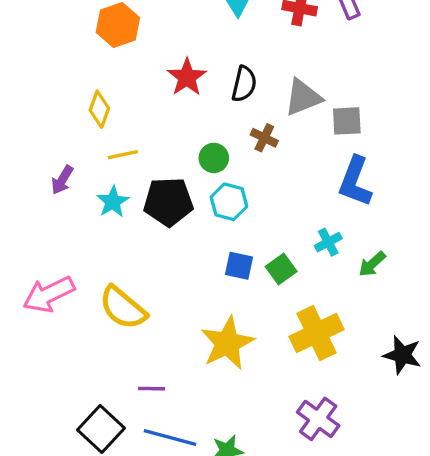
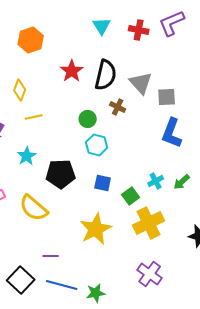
black semicircle: (244, 84) -> (106, 75), size x1.4
gray triangle: (303, 97) -> (141, 83), turned -50
cyan star: (113, 202) -> (27, 156), moved
black pentagon: (168, 202) -> (61, 174), moved
cyan cross: (328, 242) -> (156, 181), moved
green square: (281, 269) -> (131, 196), moved

